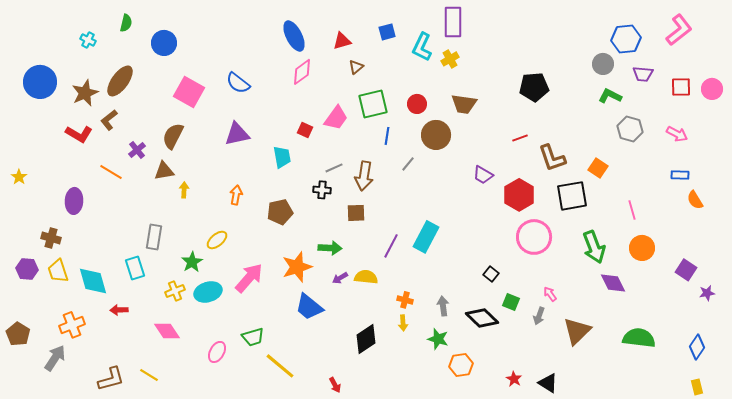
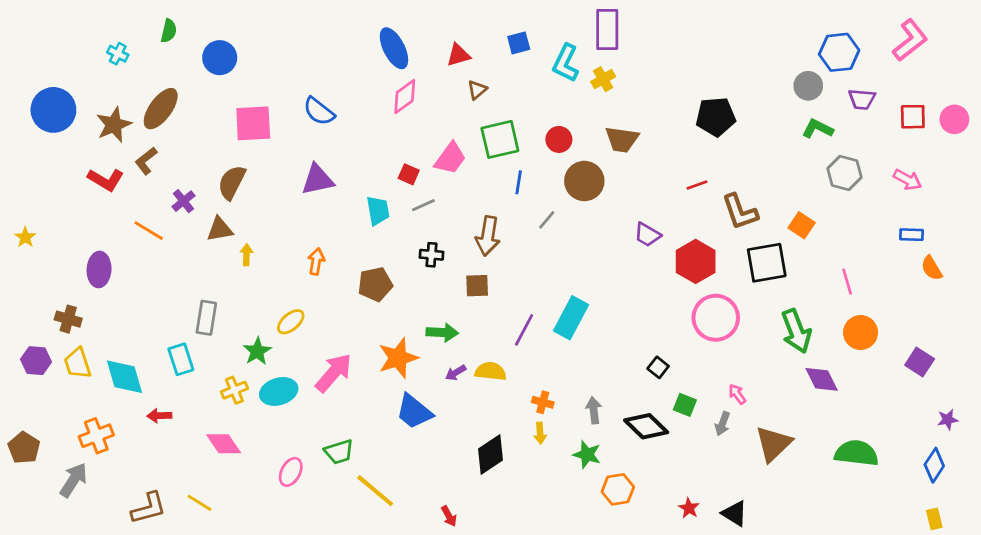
pink square: (189, 92) -> (253, 123), turned -32
gray line: (334, 168) -> (423, 205), moved
purple star: (707, 293) -> (948, 420), moved

